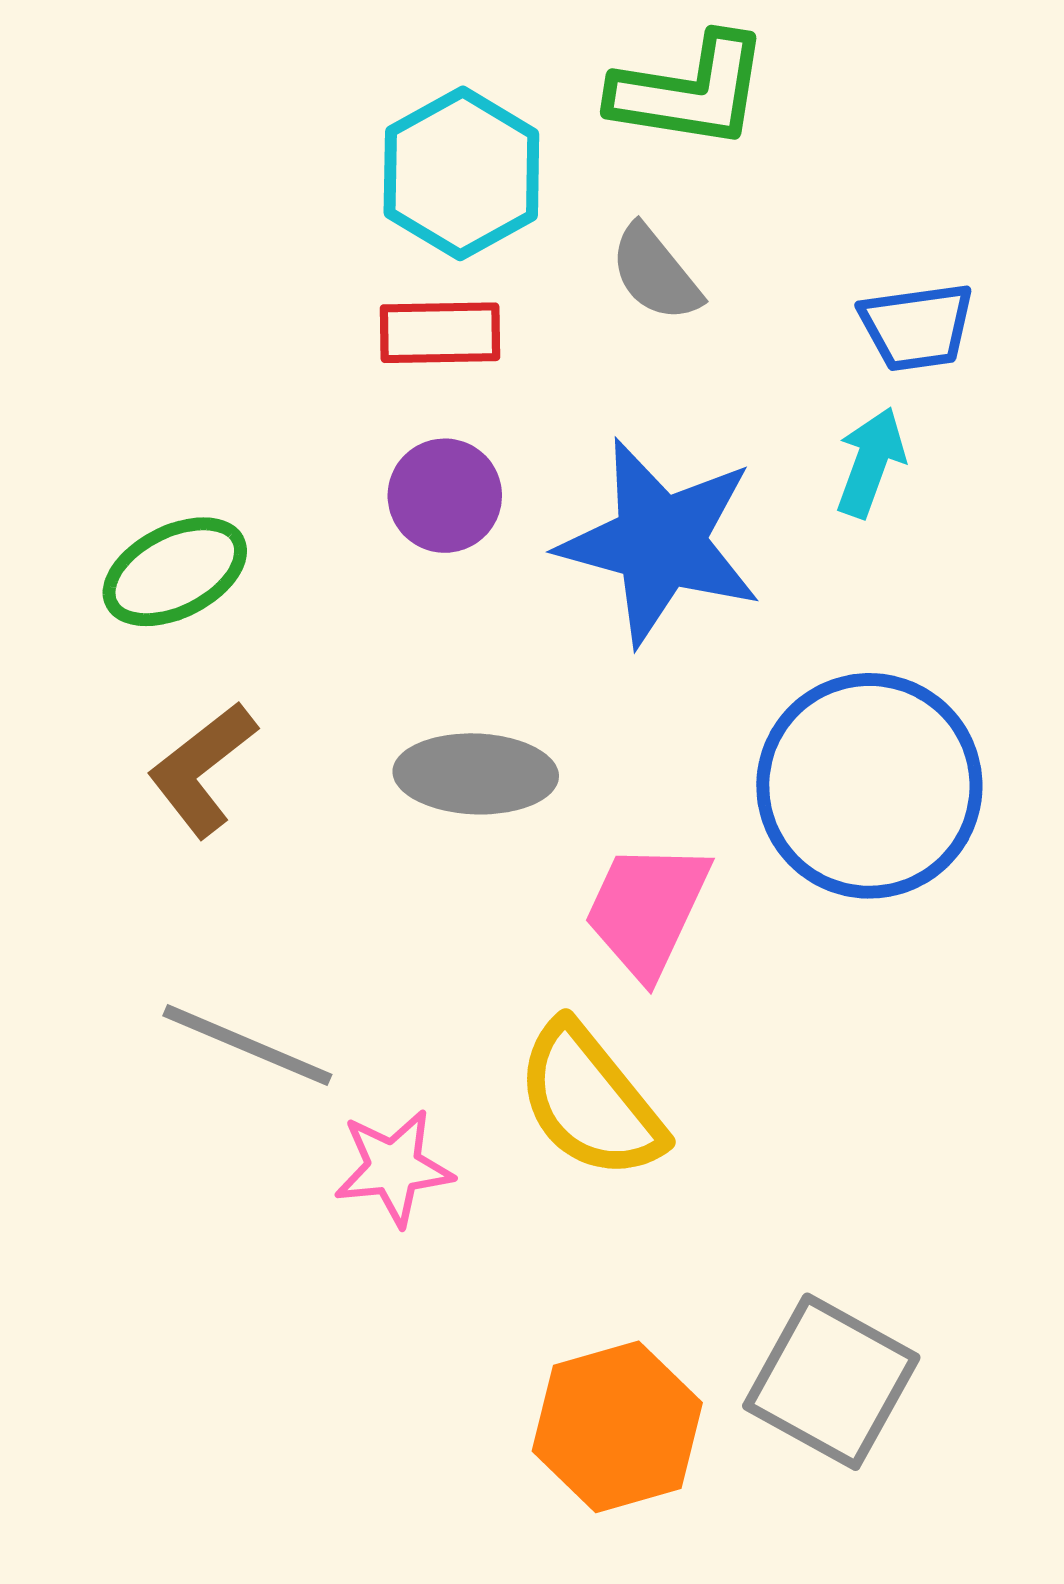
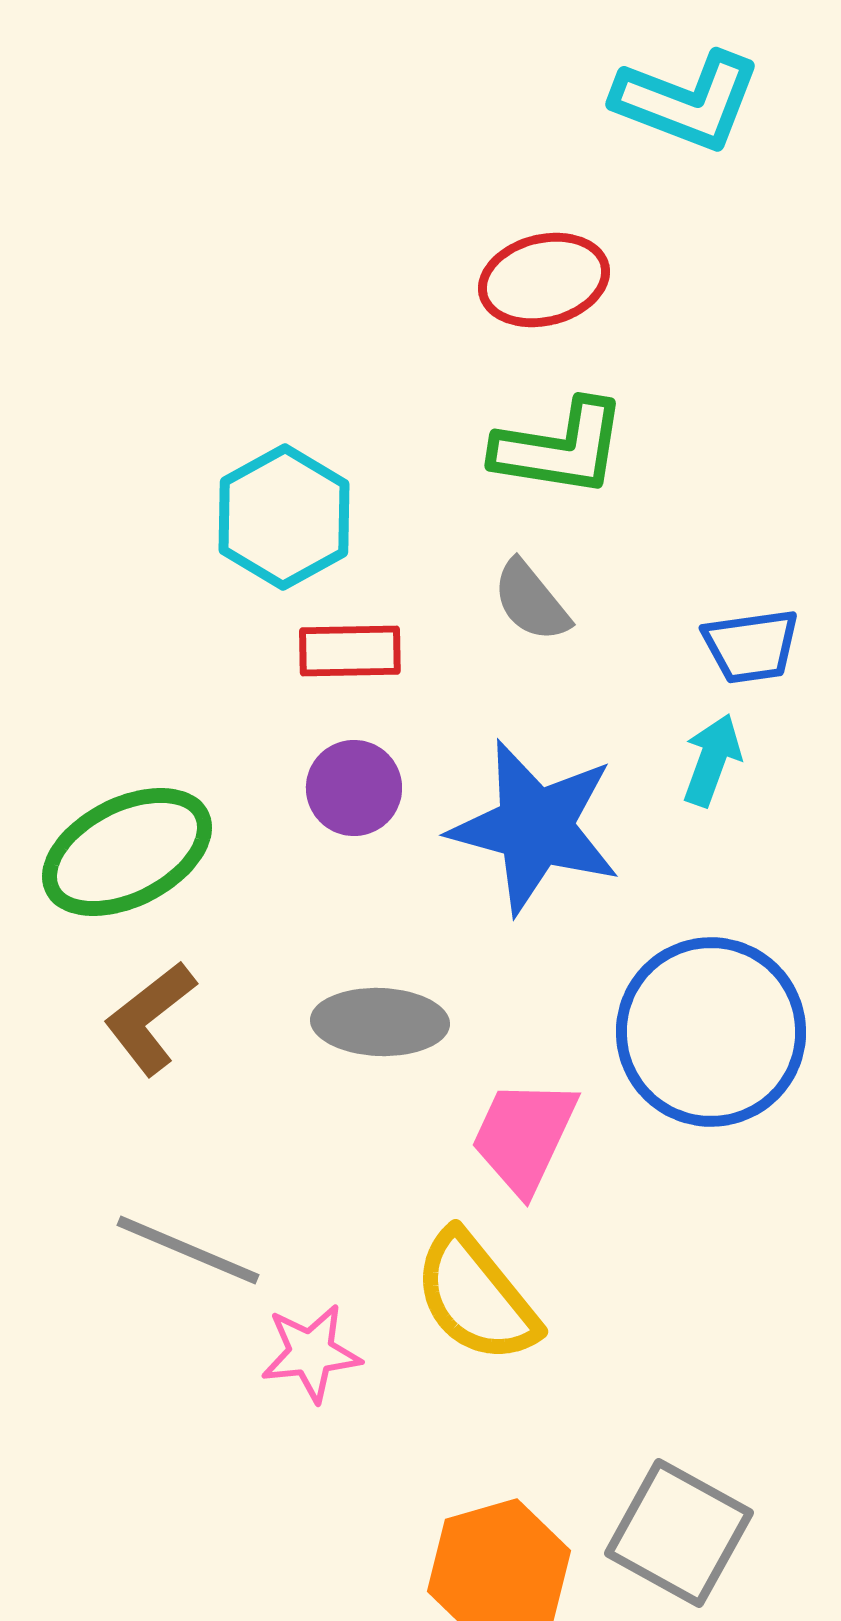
cyan hexagon: (461, 173) -> (284, 517), moved
green ellipse: (175, 572) -> (127, 852), size x1.4

